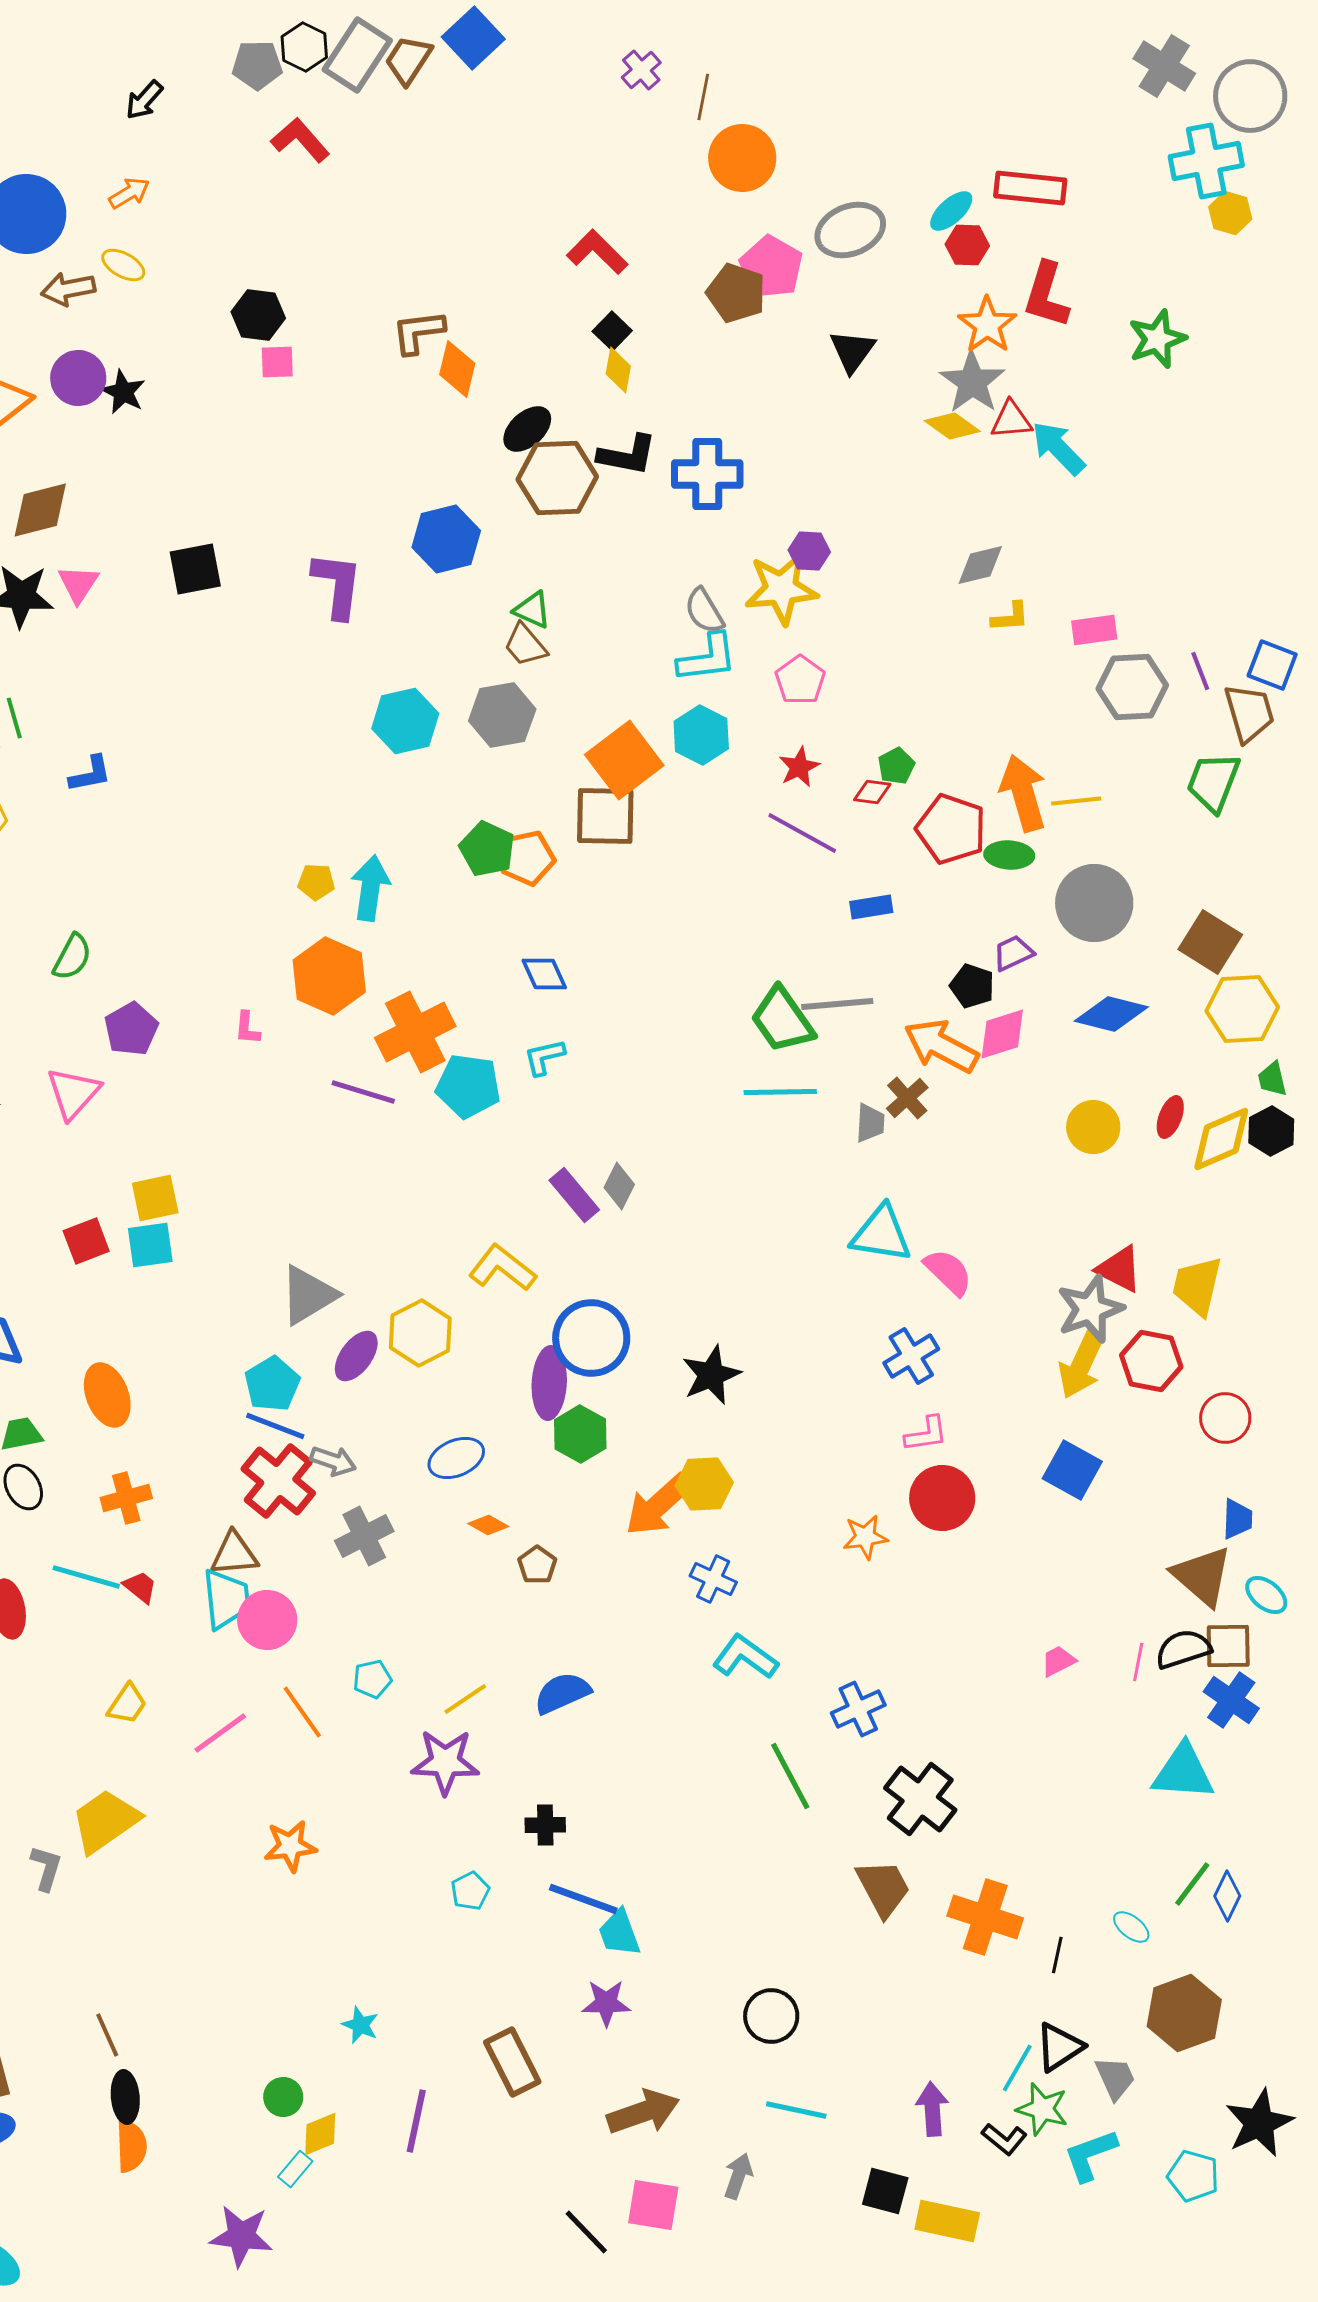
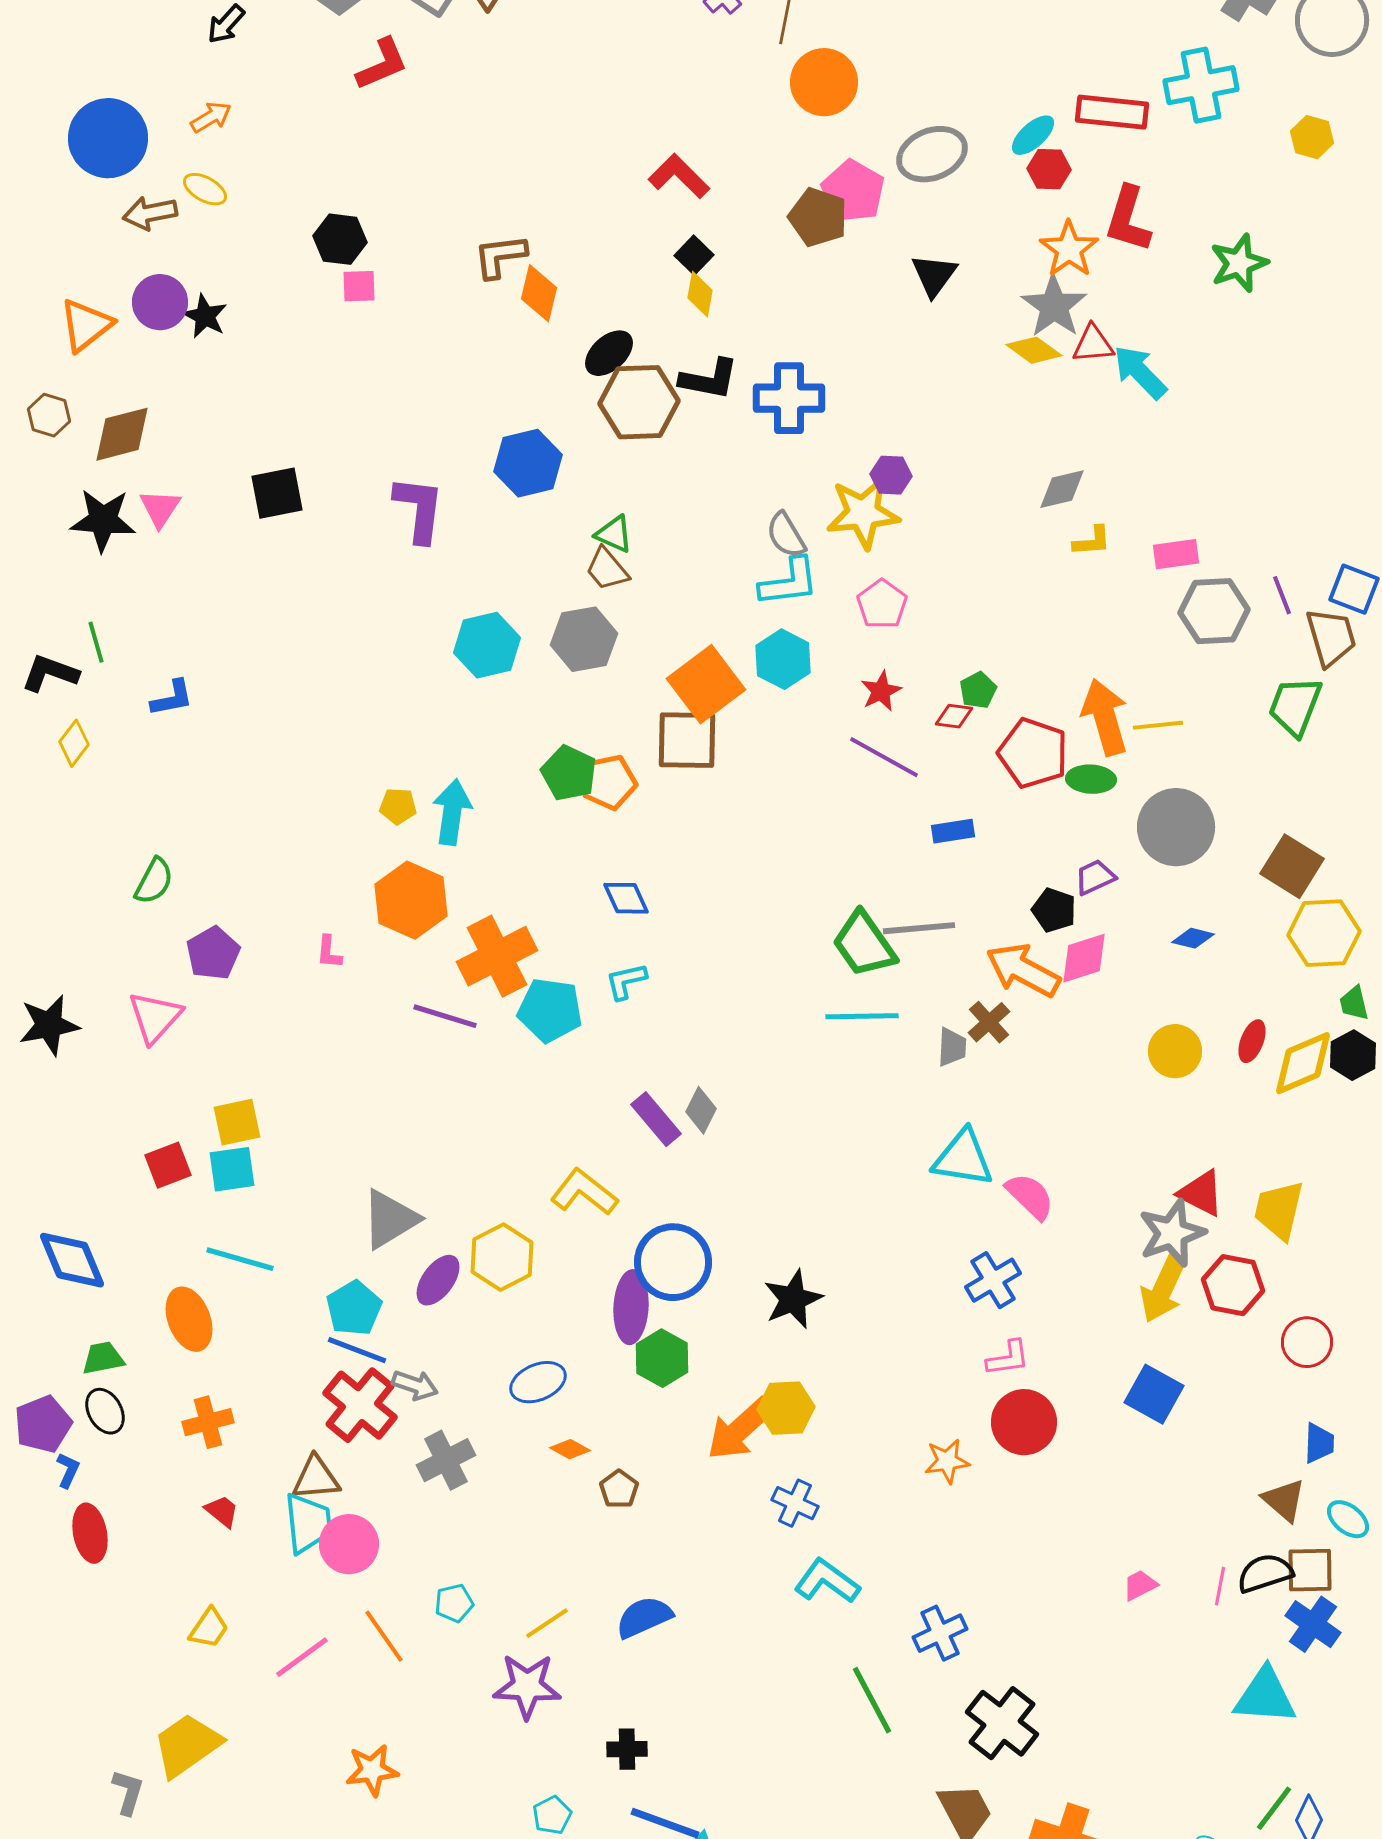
red L-shape: (300, 140) -> (382, 64), turned 108
cyan cross: (1206, 161) -> (1201, 85), moved
blue diamond: (1111, 1014) -> (1193, 938), size x0.6
brown triangle: (1202, 1576) -> (1284, 1500), size x0.7
cyan line: (86, 1577) -> (240, 1259), moved

